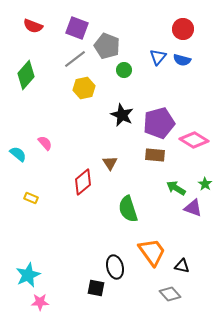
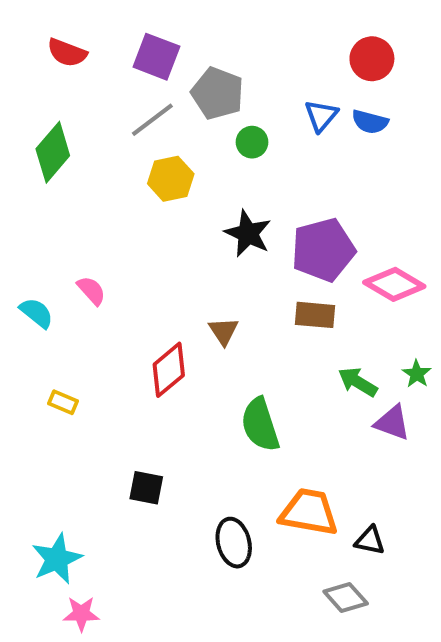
orange trapezoid: (152, 252) -> (309, 512), turned -44
black square: (96, 288) -> (146, 488), moved

